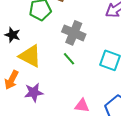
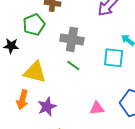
black star: (12, 35) -> (11, 46), moved

